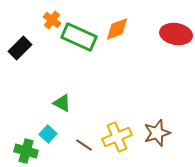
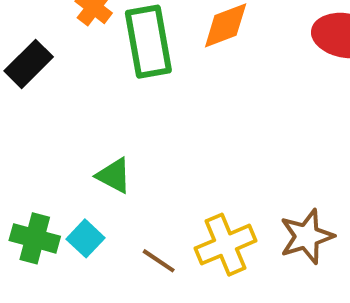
green rectangle: (79, 37) -> (148, 42), turned 56
green cross: (26, 151) -> (35, 238), moved

